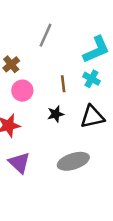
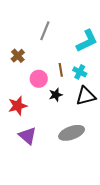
cyan cross: (91, 79) -> (80, 72), moved
pink circle: (22, 91) -> (39, 79), moved

